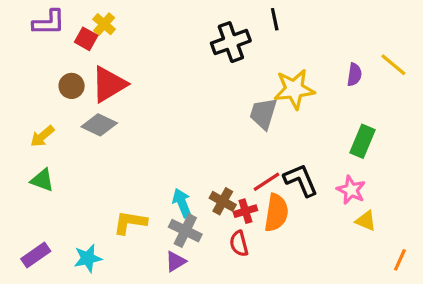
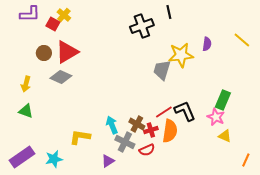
purple semicircle: (354, 75) -> (207, 44), moved
yellow arrow: (42, 136) -> (26, 84), turned -35
green rectangle: (363, 141) -> (223, 100), moved
gray cross: (185, 231) -> (125, 142), moved
red semicircle: (239, 244) -> (147, 150), turned -98
purple rectangle: (36, 255) -> (22, 157), size x1.4

